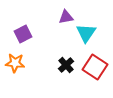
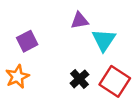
orange star: (15, 63) -> (17, 77), turned -30

